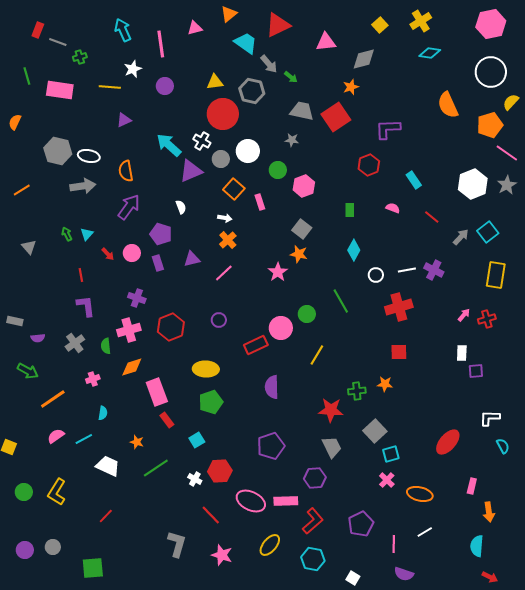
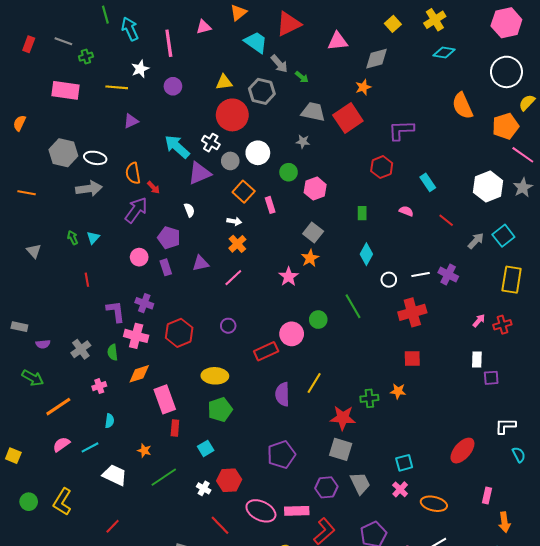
red rectangle: (38, 30) -> (29, 44), moved
green line: (27, 76) -> (105, 15), moved
orange line: (22, 190) -> (27, 193), turned 42
red arrow: (108, 254) -> (153, 188), moved
orange star: (299, 254) -> (310, 258), turned 30
purple L-shape: (86, 306) -> (116, 311), moved
pink cross: (129, 330) -> (136, 336), turned 30
yellow line: (317, 355) -> (314, 383), moved
red rectangle: (167, 420) -> (175, 428), turned 42
gray square: (375, 431) -> (341, 449), moved, turned -30
gray trapezoid: (332, 447) -> (360, 483), moved

